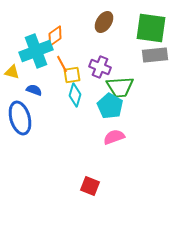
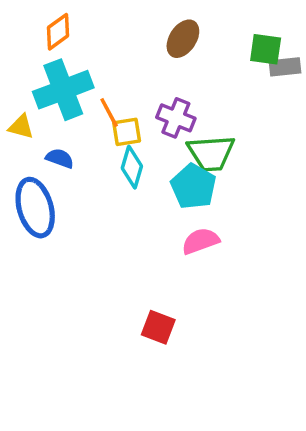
green square: (151, 28) -> (266, 49), size x0.6
orange diamond: (55, 36) -> (58, 32), moved
gray rectangle: (155, 55) -> (285, 67), moved, size x0.7

